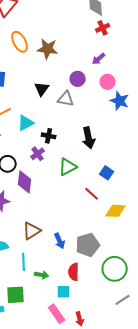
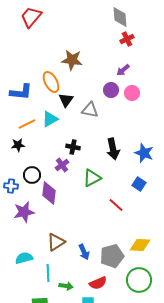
orange ellipse: (20, 42) -> (51, 82), moved
purple circle: (78, 79) -> (111, 90), moved
blue star: (120, 101) -> (144, 153), moved
cyan triangle: (26, 123) -> (50, 119), moved
blue square: (107, 173) -> (139, 184), moved
yellow diamond: (116, 211) -> (140, 245), moved
red semicircle: (74, 272) -> (98, 283), turned -114

